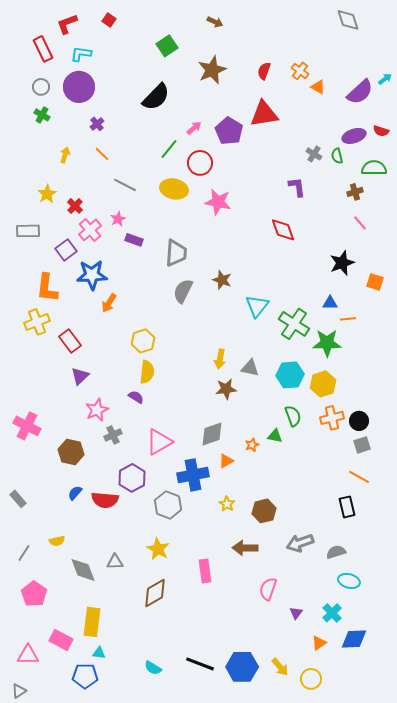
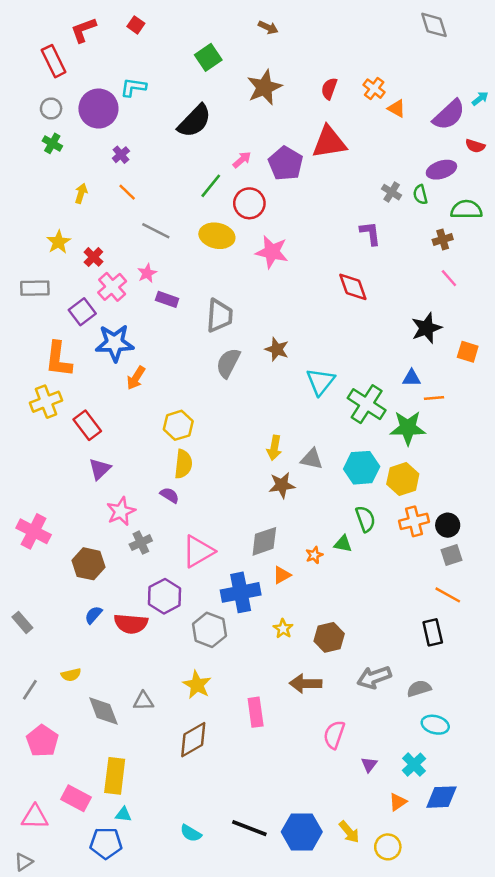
cyan L-shape: (81, 54) -> (133, 87), moved
red semicircle: (381, 131) -> (475, 146), moved

